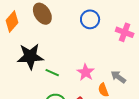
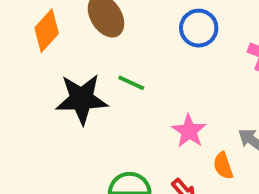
green line: (52, 73) -> (131, 83), moved

